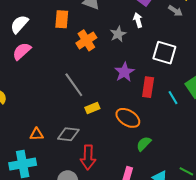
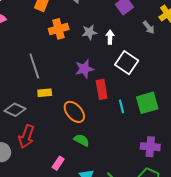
white arrow: (138, 20) -> (110, 37), moved
red rectangle: (148, 87) -> (102, 89), turned -36
green semicircle: (144, 144) -> (82, 140), turned 56

